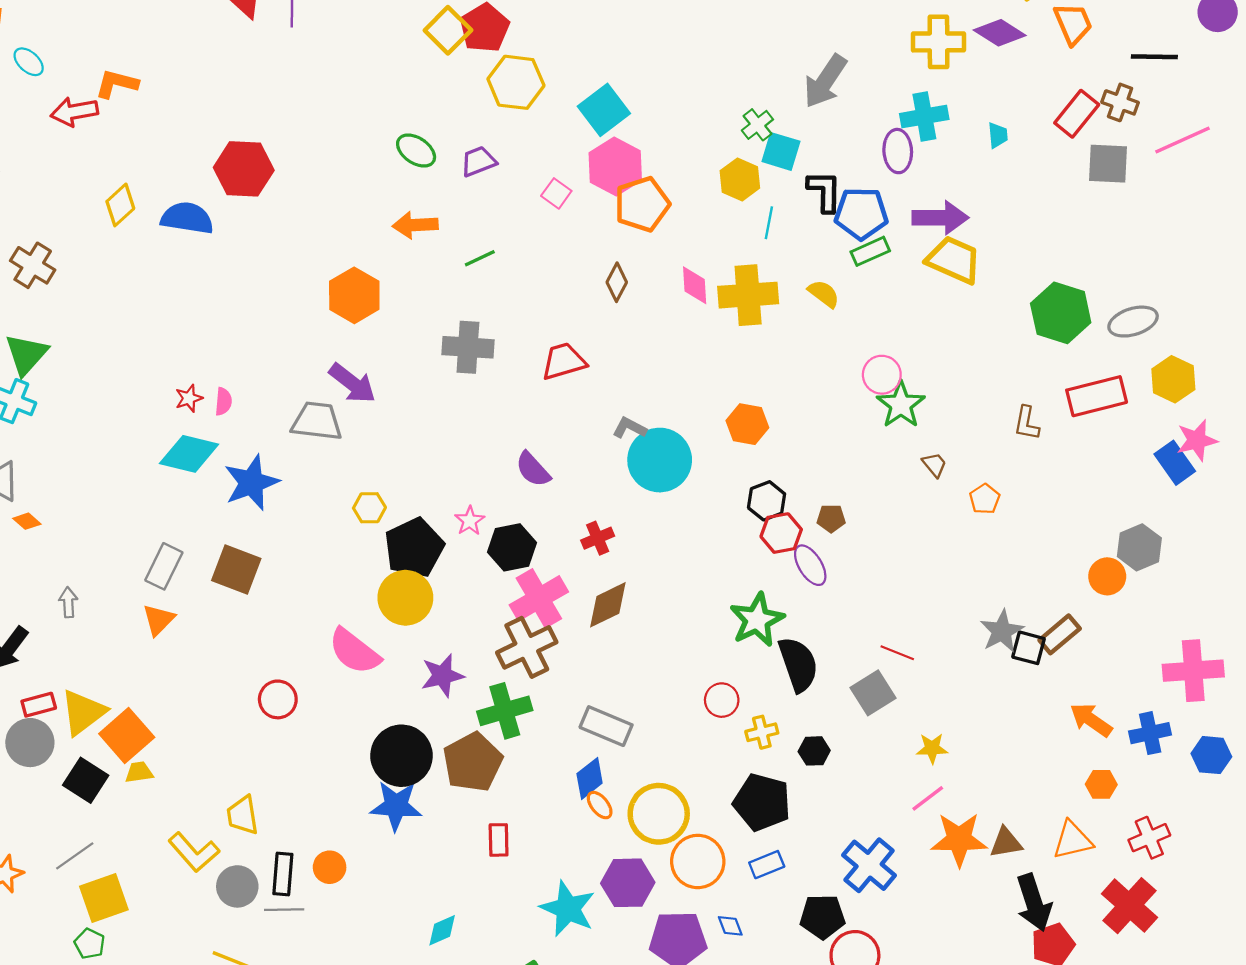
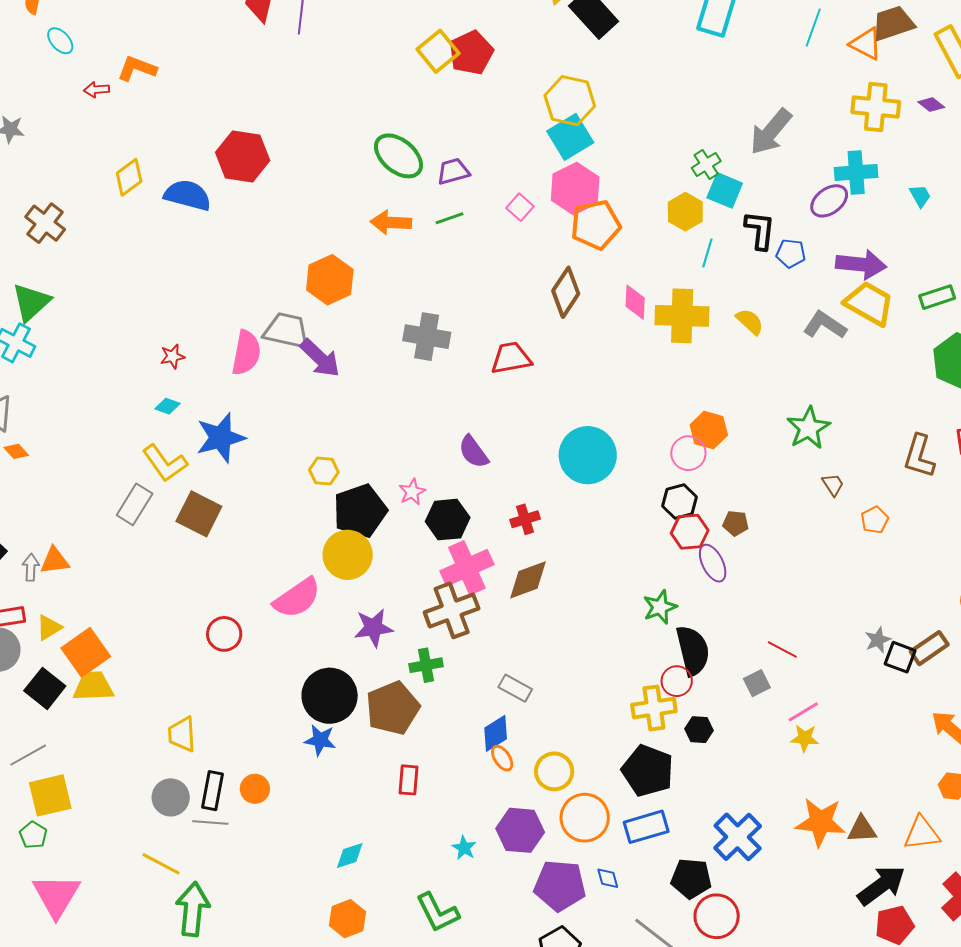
purple diamond: (1000, 33) -> (931, 105), size x0.6
yellow hexagon: (516, 82) -> (570, 101), moved
red arrow: (74, 112) -> (97, 90), size x0.6
cyan trapezoid: (998, 135) -> (920, 196), turned -30
green ellipse: (416, 151) -> (398, 156), size x1.4
purple ellipse: (898, 151) -> (829, 201), turned 51
blue pentagon: (861, 213) -> (791, 253), size x0.6
green rectangle: (870, 251) -> (937, 297), moved
green line: (480, 258) -> (450, 218), moved
brown diamond: (617, 282) -> (566, 292), size x1.4
pink circle: (882, 375) -> (688, 453), moved
pink semicircle: (223, 401) -> (246, 353), moved, size x1.8
gray trapezoid: (317, 421) -> (287, 331), moved
brown L-shape: (1027, 423) -> (919, 456), size x1.4
orange hexagon: (747, 424) -> (709, 430), moved
gray L-shape: (629, 428) -> (825, 325), moved, size x1.4
cyan diamond: (189, 454) -> (167, 406), size x0.5
gray arrow: (68, 602) -> (31, 567), moved
orange triangle: (159, 620) -> (55, 561), moved, turned 32
green star: (757, 620) -> (660, 607), size x0.7
gray star: (1002, 631) -> (878, 640), size x0.7
pink semicircle: (354, 651) -> (297, 598), turned -78
gray square: (873, 693) -> (757, 683), size x0.7
red circle: (722, 700) -> (677, 681), moved
green cross: (505, 711) -> (426, 665), size x0.7
yellow triangle: (83, 712) -> (49, 628), size x0.6
gray rectangle: (606, 726) -> (515, 688), size x0.7
yellow cross: (762, 732) -> (654, 708), size x1.5
yellow trapezoid: (139, 772) -> (93, 686), size x1.6
pink line: (928, 798) -> (803, 712), moved
blue star: (396, 806) -> (320, 740), size x0.7
yellow circle: (659, 814) -> (554, 771), size x0.7
yellow L-shape: (194, 852) -> (165, 463), moved
blue rectangle: (767, 865) -> (646, 827), size x1.4
black arrow: (1034, 903) -> (881, 885), turned -114
cyan star: (568, 909) -> (464, 848), size x0.5

